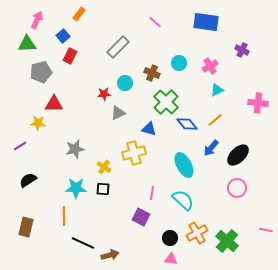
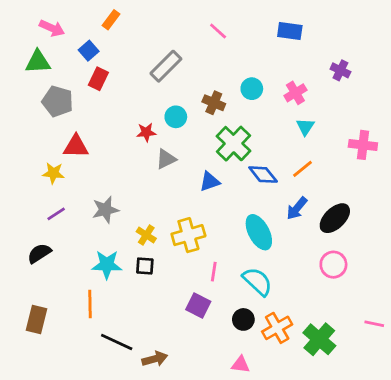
pink arrow: (37, 20) -> (52, 28), turned 90
blue rectangle: (206, 22) -> (290, 31), size x0.7
gray pentagon: (41, 72) -> (58, 101), turned 30
cyan triangle: (217, 90) -> (305, 127), turned -32
blue triangle: (149, 129) -> (210, 182), turned -35
purple line: (20, 146) -> (56, 214), moved
yellow cross: (134, 153) -> (188, 235), moved
black circle: (170, 238) -> (243, 319), moved

